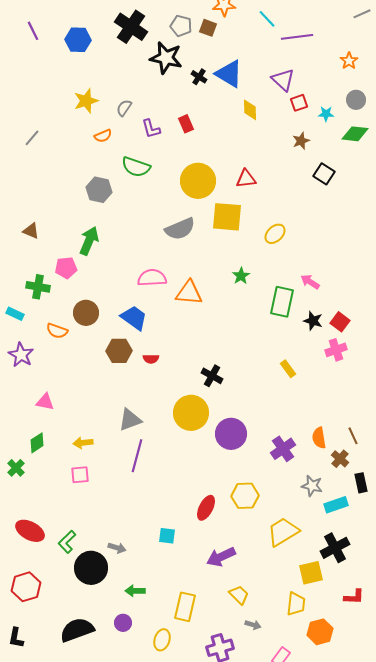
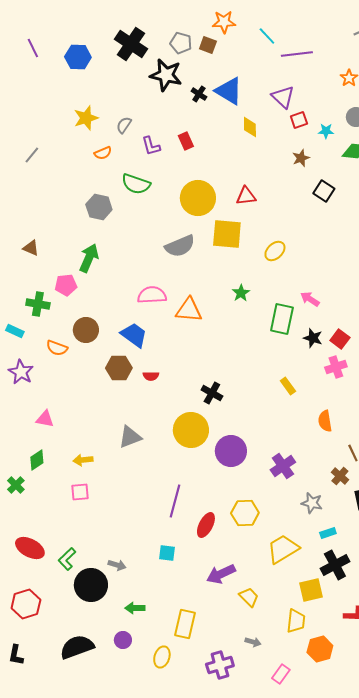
orange semicircle: (319, 438) -> (325, 421), moved
purple line: (137, 456) -> (175, 501), moved
cyan rectangle: (336, 505) -> (328, 533), moved, size x0.7
yellow trapezoid: (239, 595) -> (249, 597), moved

